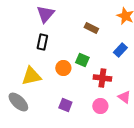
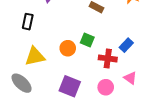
black rectangle: (42, 42) -> (28, 22), moved
blue rectangle: (120, 50) -> (126, 45), moved
purple square: (65, 105) -> (70, 86), size x1.5

